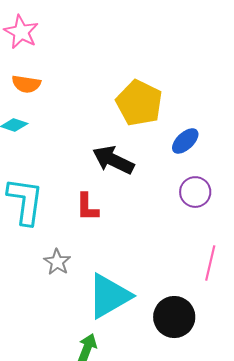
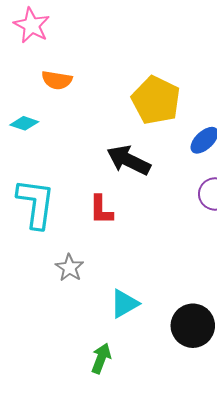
orange semicircle: (26, 84) -> (57, 80), moved
cyan triangle: (109, 296) -> (124, 304), size x0.6

